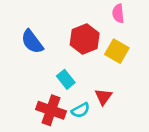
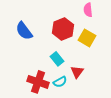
cyan rectangle: (66, 79) -> (57, 59), moved

